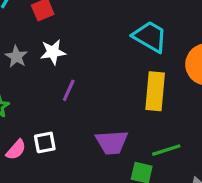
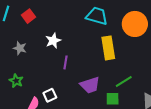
white star: (53, 52) -> (53, 41), moved
purple line: (69, 90) -> (65, 62), moved

